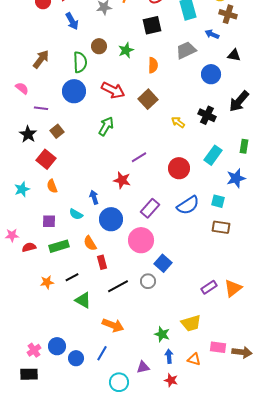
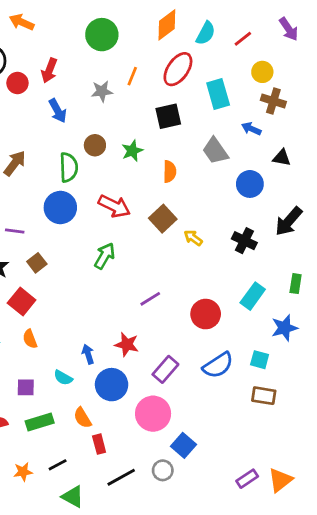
gray trapezoid: (186, 50) -> (215, 151), turned -100
yellow arrow: (178, 122) -> (193, 238), moved
red star: (122, 180) -> (127, 344), moved

